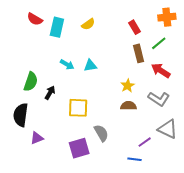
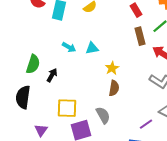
yellow star: (127, 86) -> (112, 68), moved
brown semicircle: (128, 106) -> (114, 88), moved, turned 98
yellow square: (78, 108) -> (67, 108), moved
purple triangle: (37, 138) -> (41, 130), moved, turned -32

